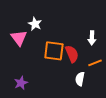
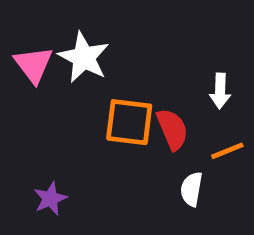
white star: (35, 24) -> (84, 57), size x1.5
pink triangle: (19, 38) -> (33, 65), moved

